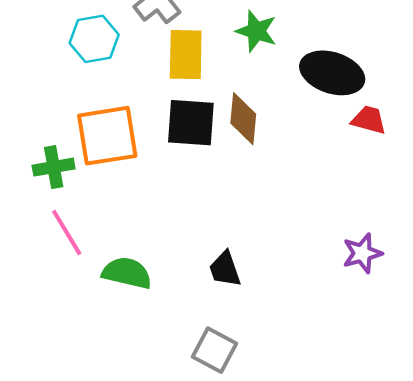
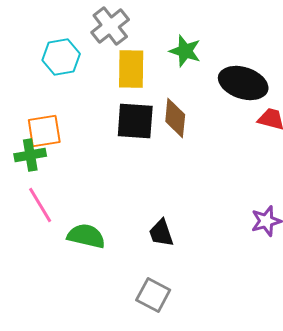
orange square: (107, 136) -> (44, 131), moved, size x0.7

